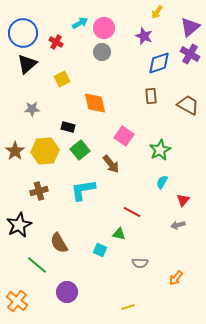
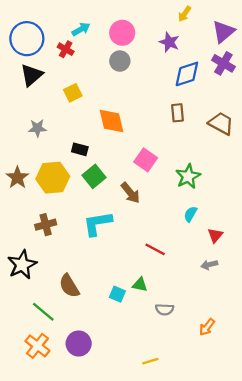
cyan arrow: (80, 23) -> (81, 29), moved
green triangle: (119, 234) -> (140, 285), moved
orange cross: (17, 301) -> (37, 346), moved

